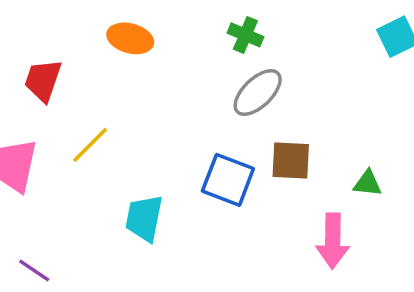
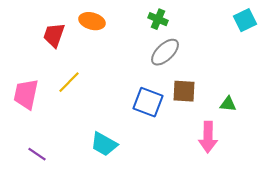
red trapezoid: (43, 80) -> (54, 35), moved
cyan trapezoid: (144, 218) -> (104, 144), moved, turned -72

